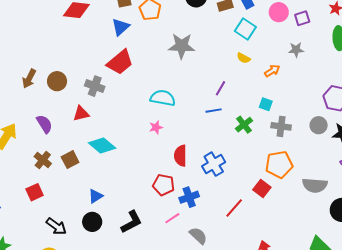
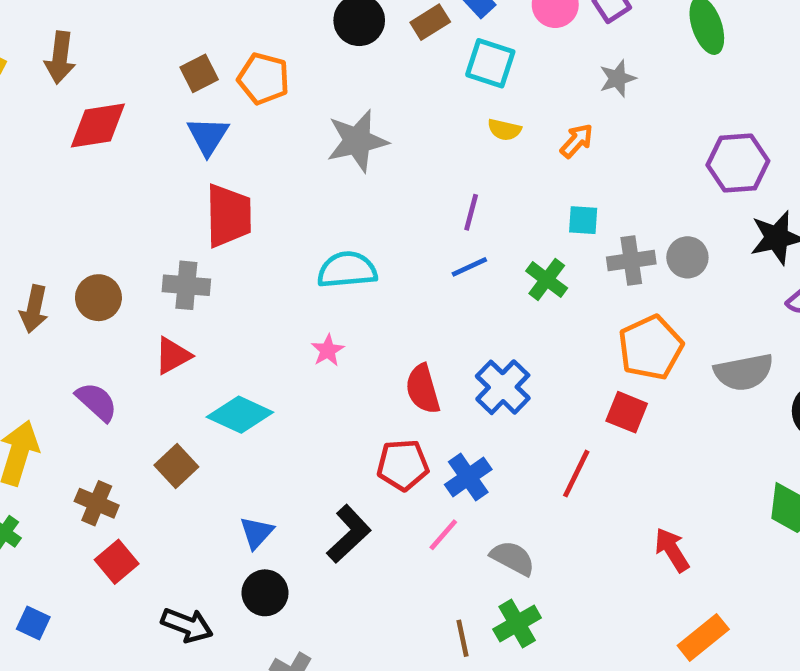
red trapezoid: (120, 62) -> (229, 216), turned -36
gray circle: (319, 125) -> (687, 257), moved
pink star: (156, 127) -> (328, 350), moved
brown cross: (43, 160) -> (97, 503), moved
black L-shape: (132, 222) -> (349, 534), moved

